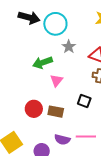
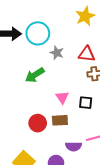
pink triangle: (56, 80) -> (62, 97), moved

